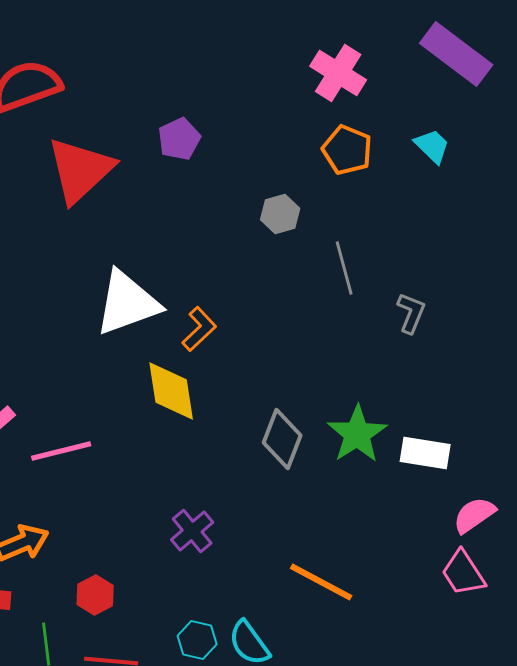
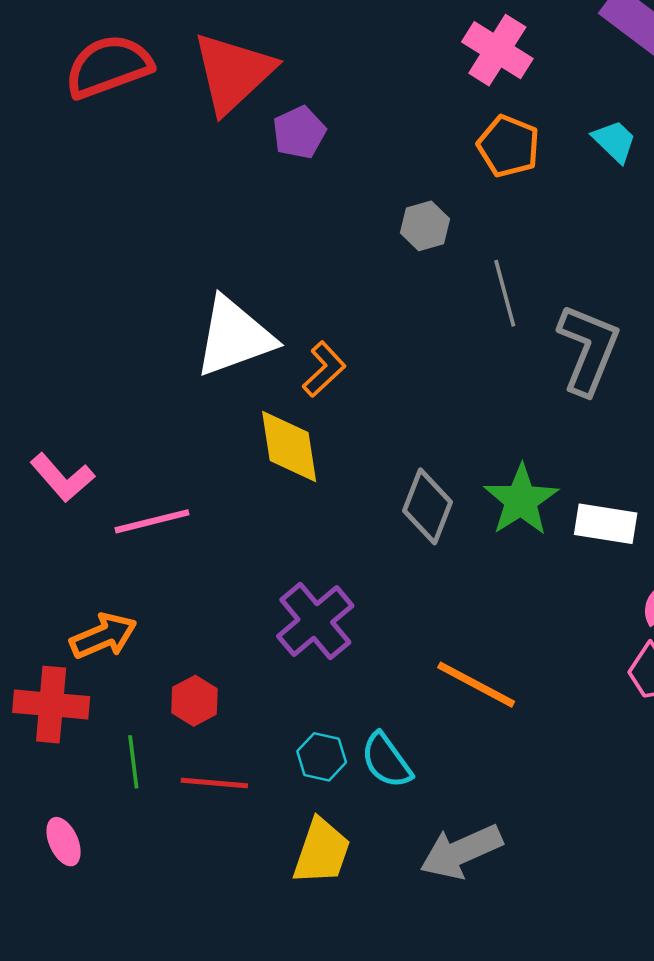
red triangle: (80, 170) -> (233, 73), moved
gray L-shape: (411, 313) -> (588, 349), size x1.8
purple cross: (192, 531) -> (315, 621), size x1.4

